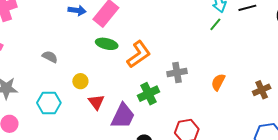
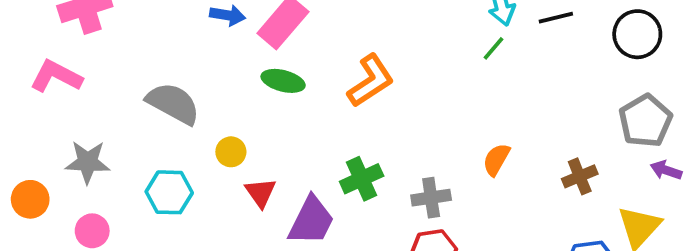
orange L-shape: (139, 54) -> (371, 81), moved
gray semicircle: (50, 57) -> (173, 103), size x1.8
gray cross: (177, 73) -> (431, 198), moved

